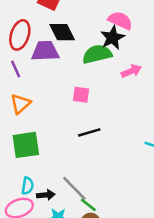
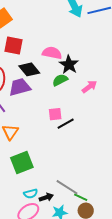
pink semicircle: (120, 20) -> (52, 53), moved
green semicircle: (97, 54) -> (60, 80), size x0.7
black line: (89, 132) -> (66, 124), moved
cyan semicircle: (28, 186) -> (31, 194), turned 80

